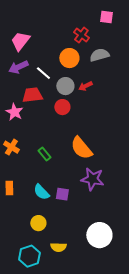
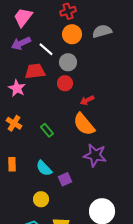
red cross: (81, 35) -> (68, 11), moved, turned 35
red arrow: (85, 86) -> (87, 100), moved
purple square: (62, 194) -> (65, 179), moved, turned -32

